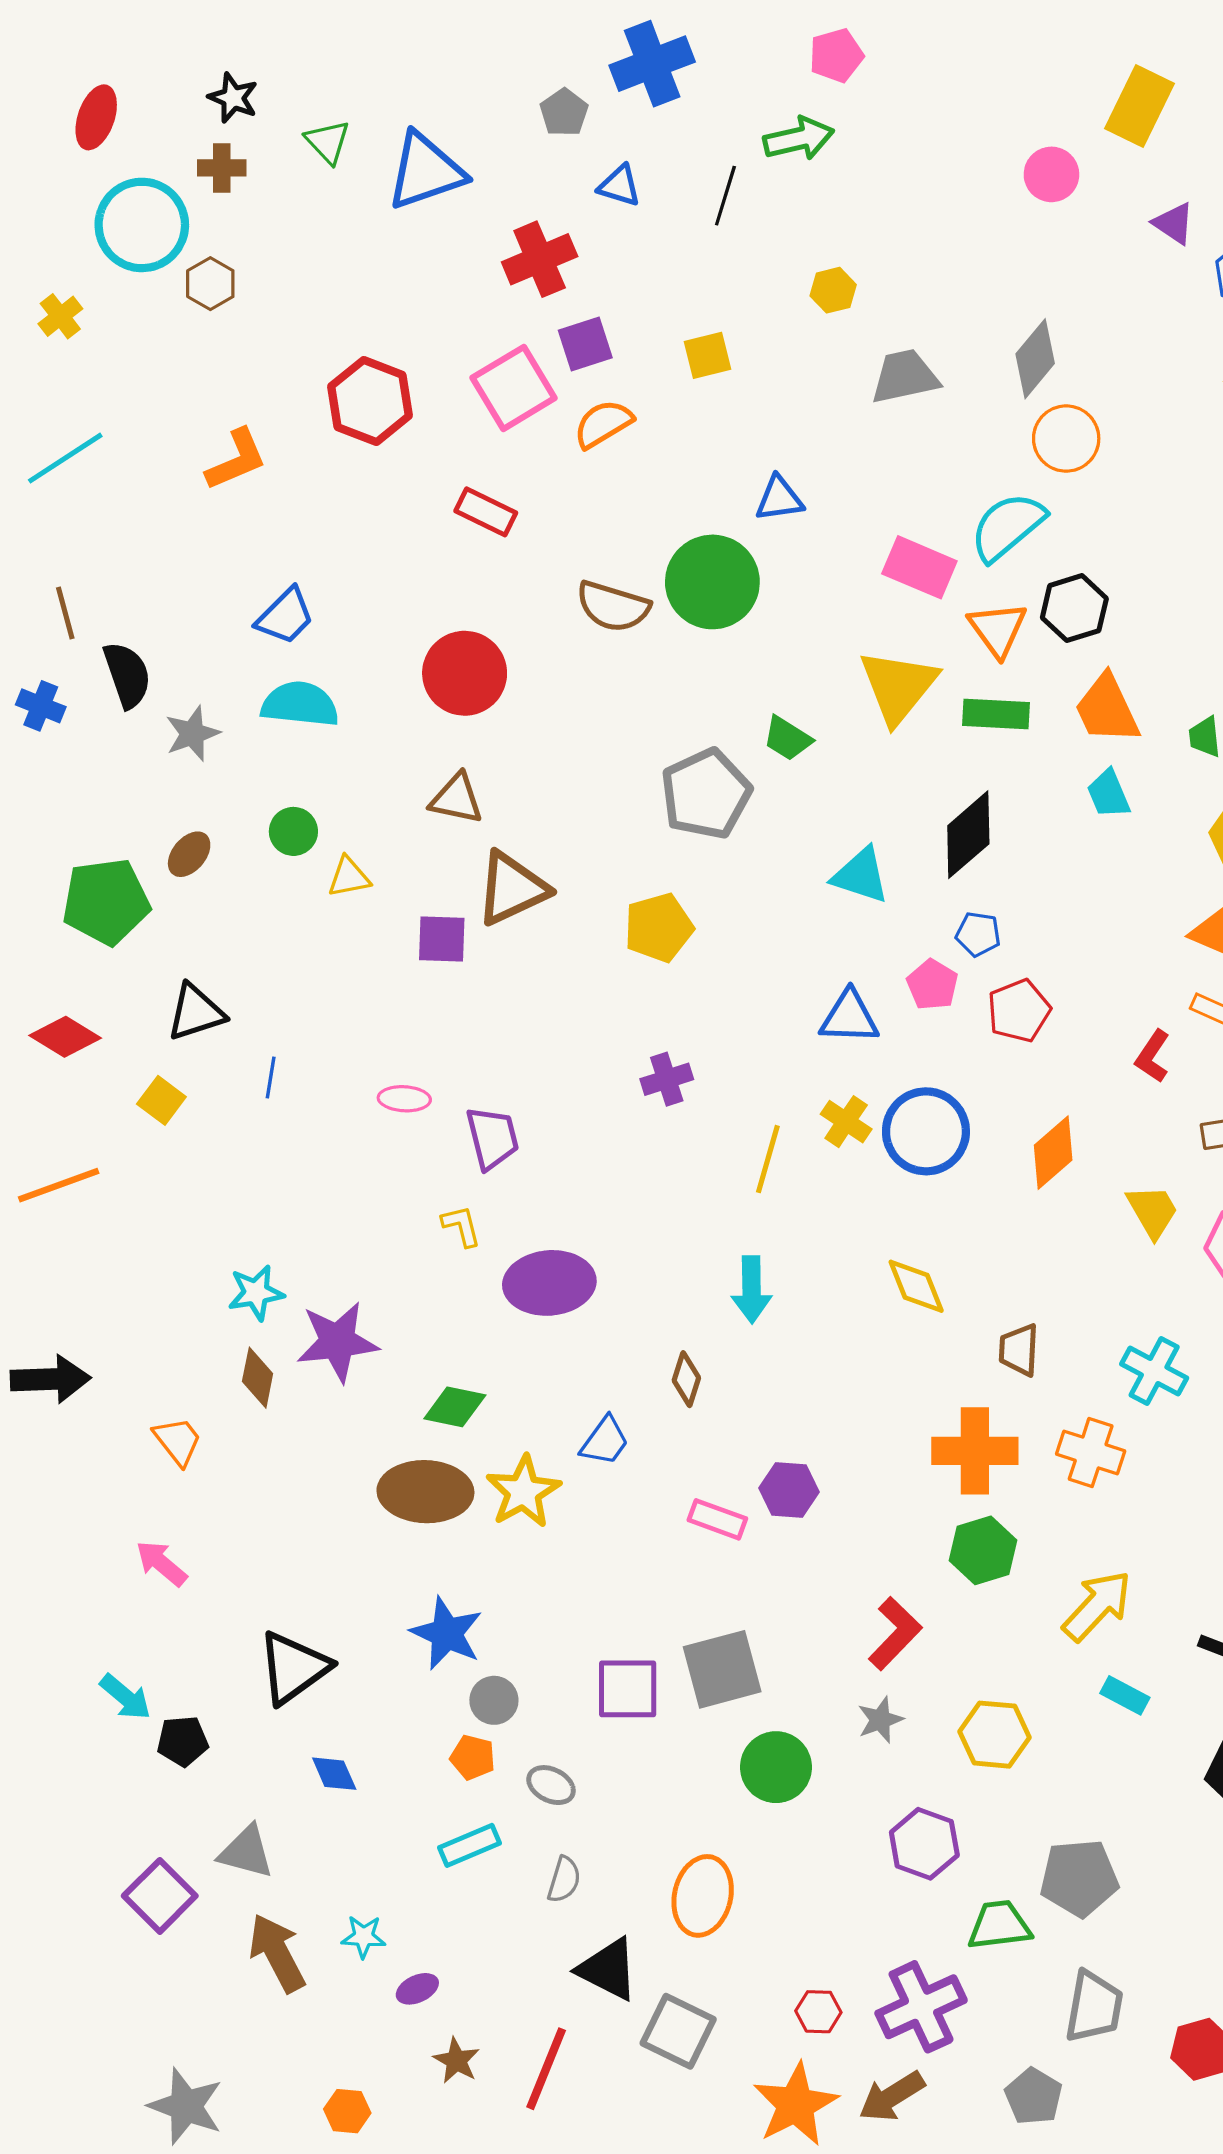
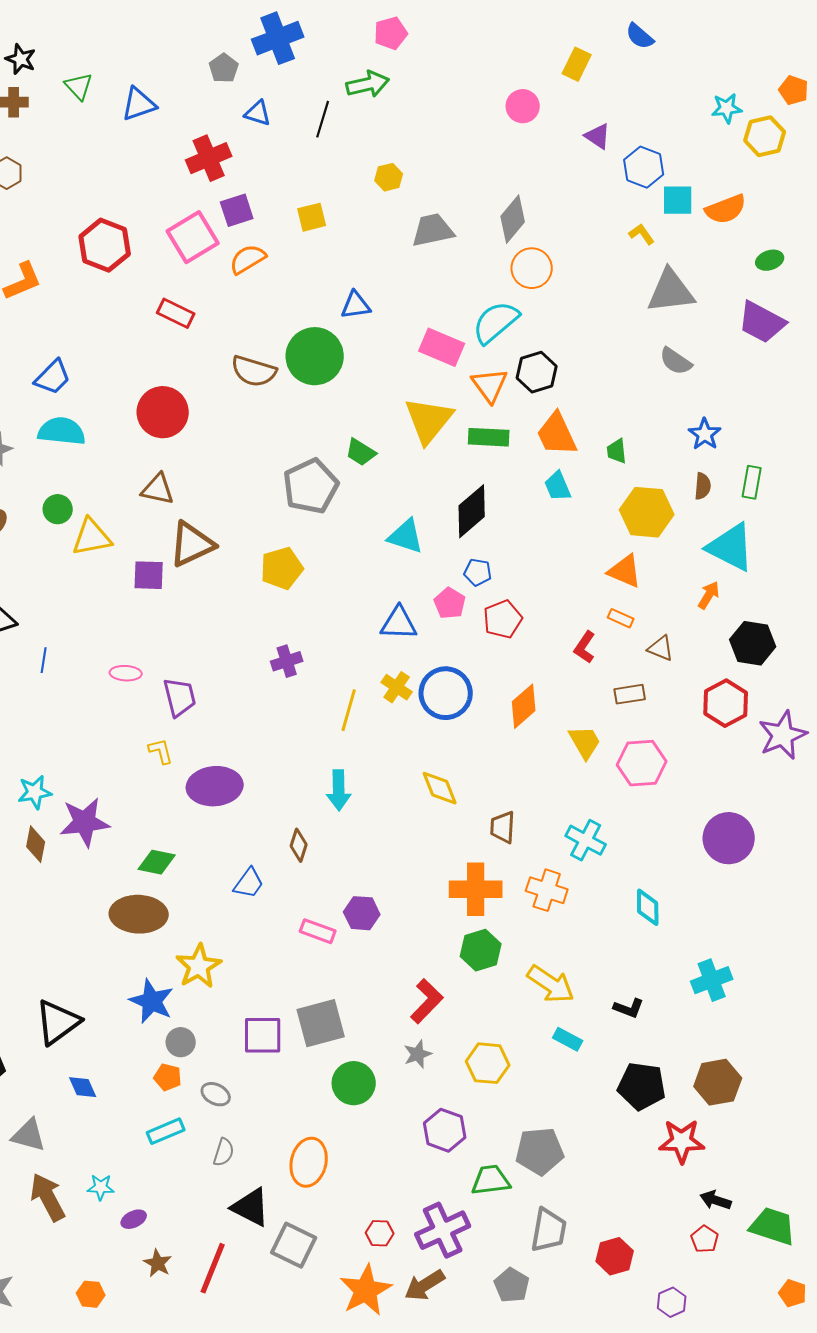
yellow rectangle: (1140, 106) -> (577, 64), size x0.7
blue triangle: (425, 171) -> (139, 104), size x0.7
yellow triangle: (349, 877) -> (92, 537), size x1.5
yellow star: (523, 1492) -> (199, 966), moved
yellow arrow: (1097, 1606) -> (551, 984), turned 81

